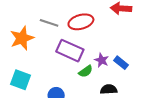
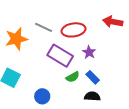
purple star: (102, 60) -> (89, 52), moved
blue rectangle: (121, 63) -> (93, 77), moved

